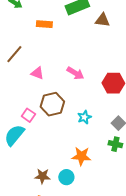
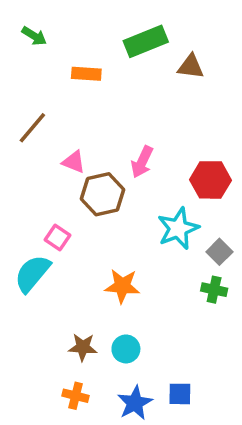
pink arrow: (75, 73) -> (142, 162), turned 84
brown hexagon: (52, 104) -> (103, 194), moved
cyan star: (84, 117) -> (178, 228), moved, size x1.6
orange star: (81, 156) -> (122, 286), moved

